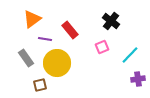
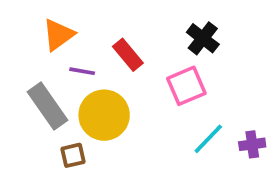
pink square: (102, 47) -> (186, 86), size x1.5
cyan line: (130, 55) -> (208, 139), moved
gray rectangle: (26, 58) -> (47, 106), size x1.4

